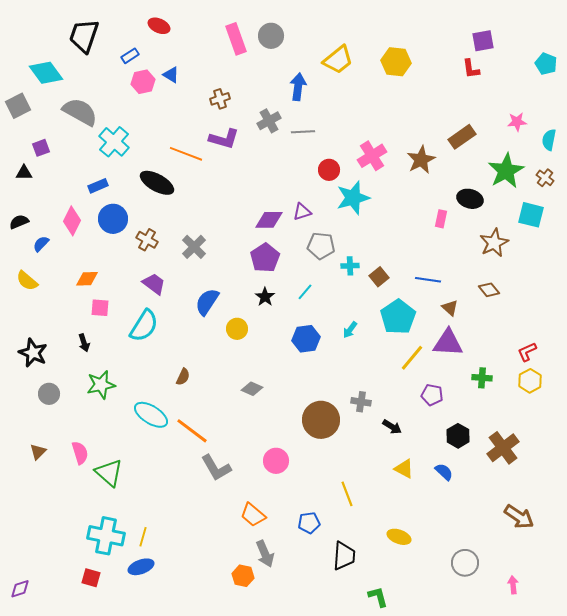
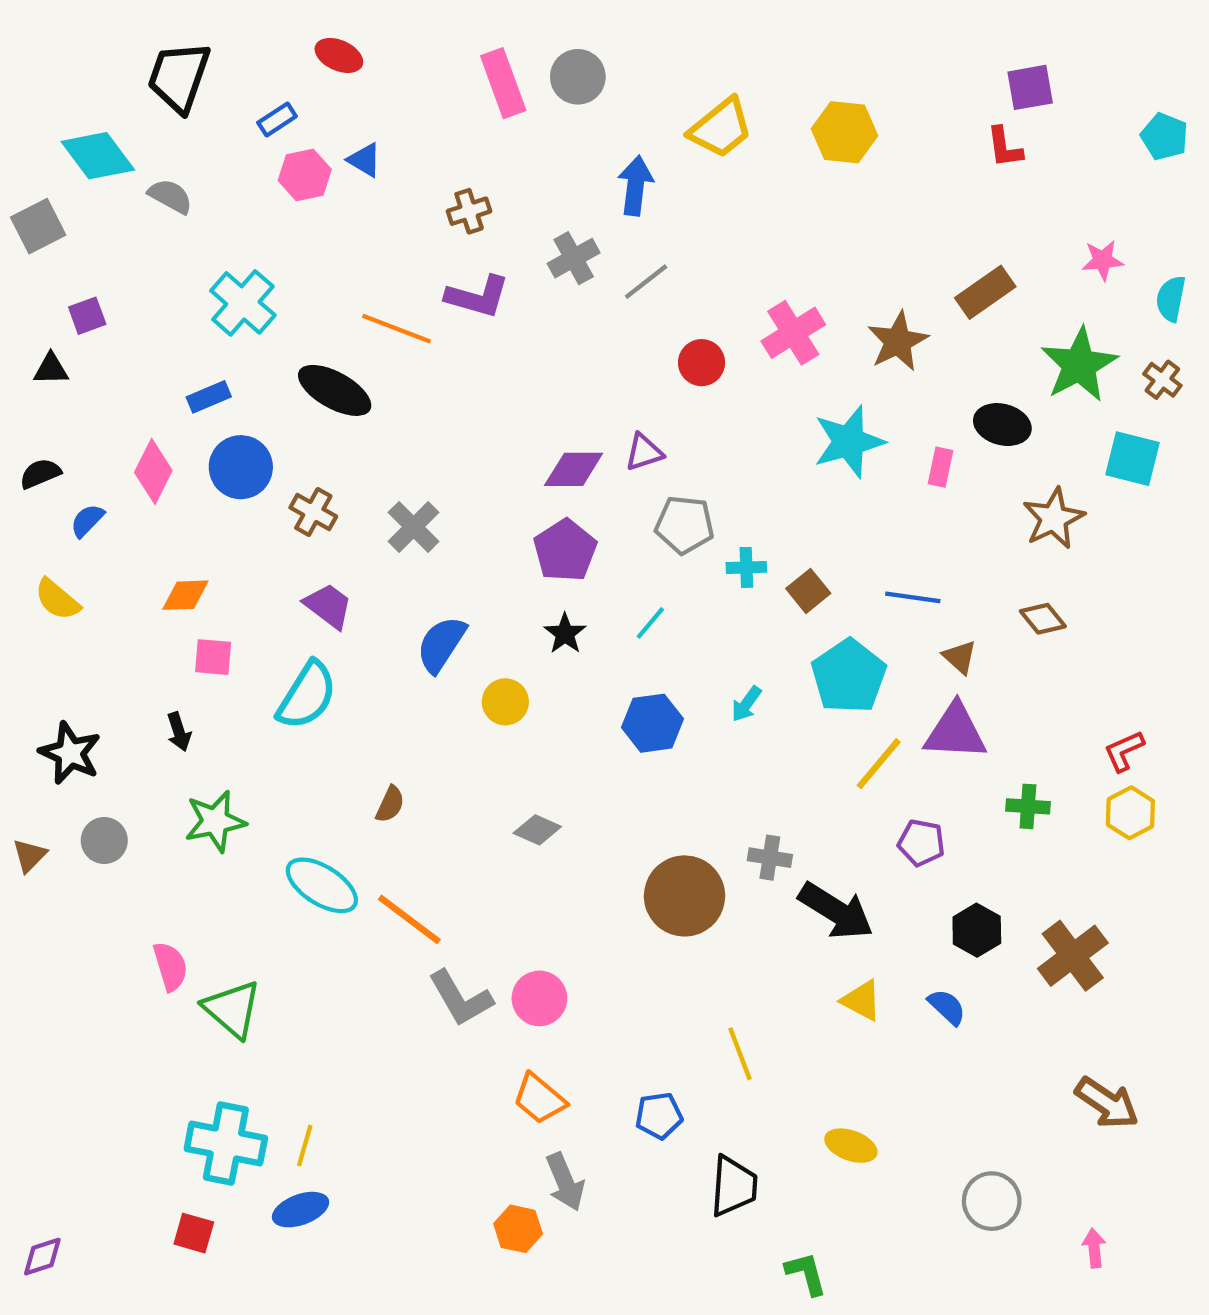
gray semicircle: (80, 112) -> (170, 196), moved, size x0.6
gray line: (303, 132) -> (646, 282), turned -35
cyan star: (353, 198) -> (849, 442), moved
black arrow: (392, 427) -> (836, 911), size x1.8
brown triangle: (38, 452) -> (30, 855), moved
pink circle: (276, 461) -> (539, 998), moved

